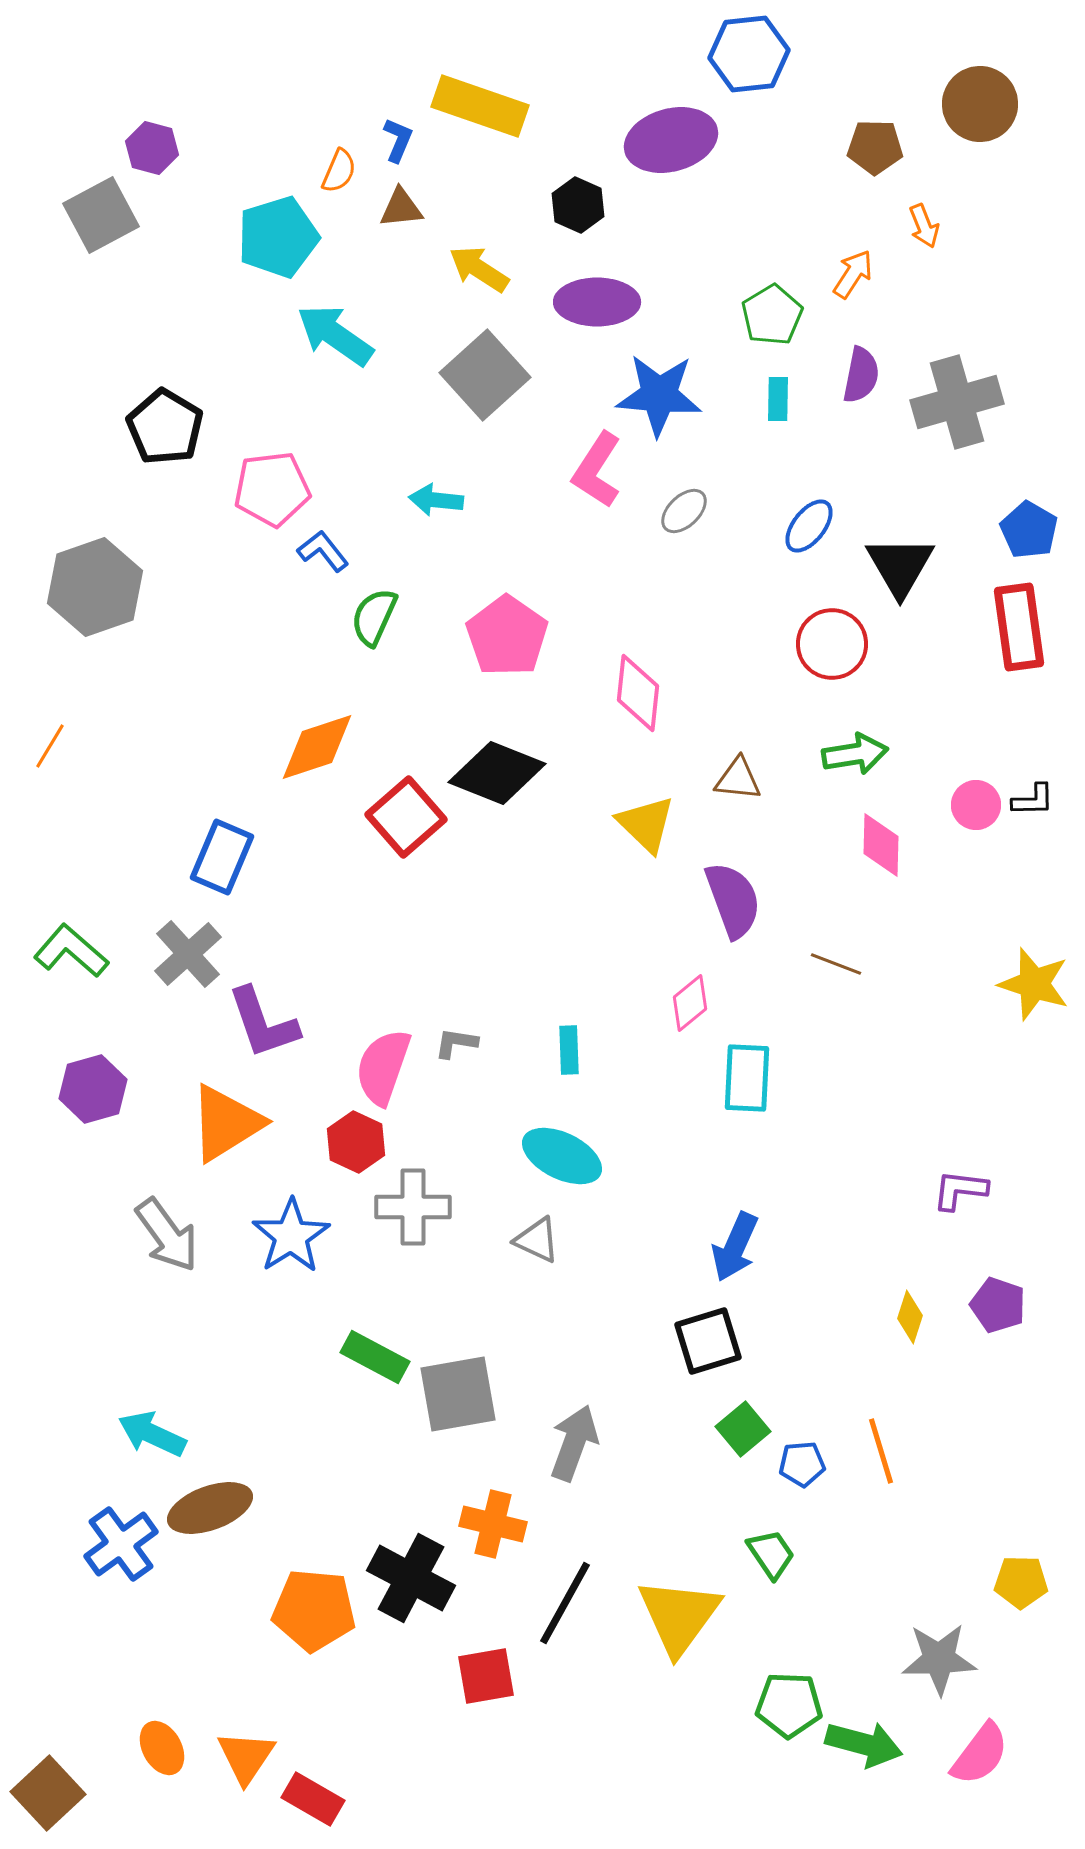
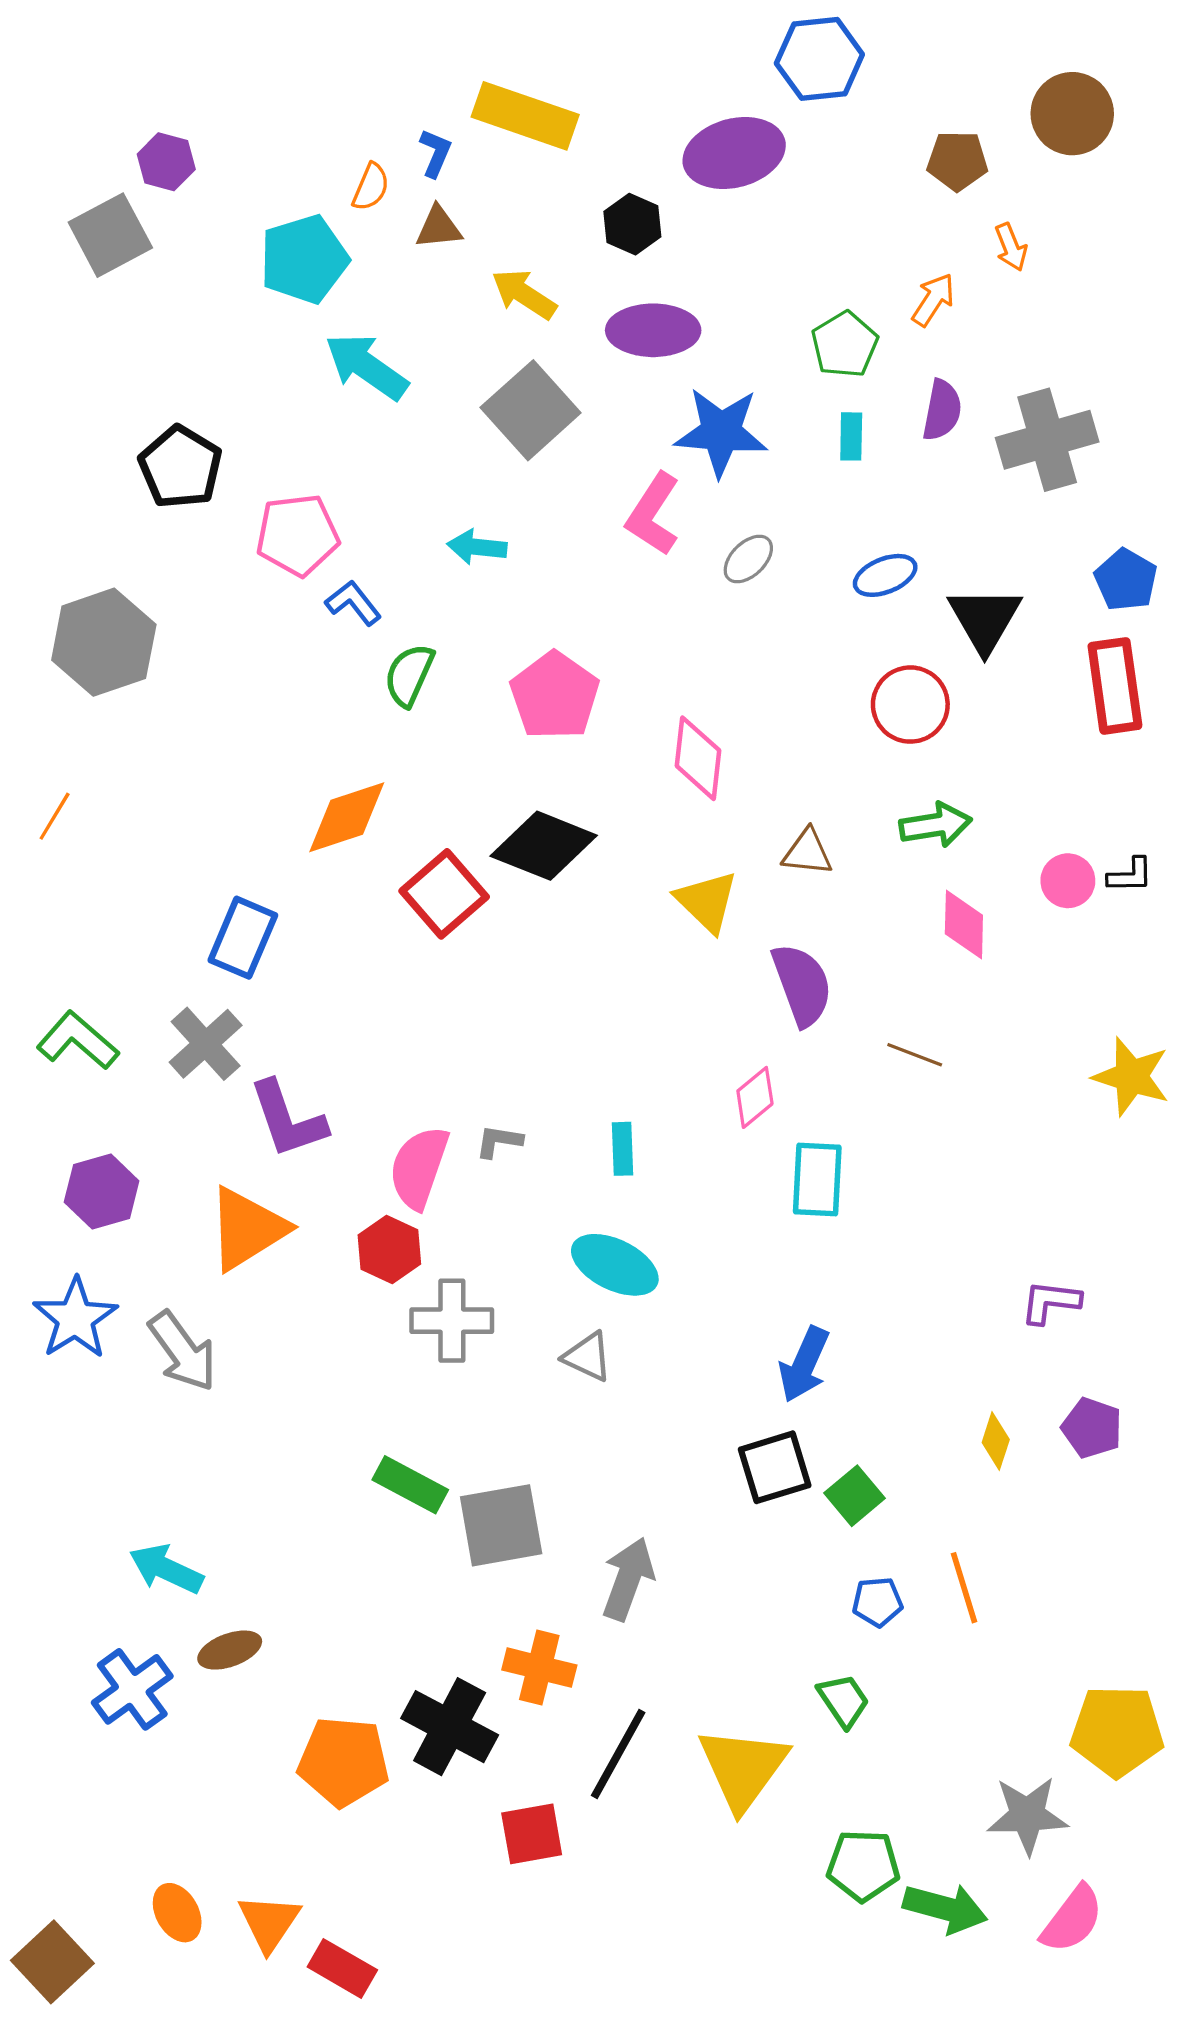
blue ellipse: (809, 526) -> (885, 575), turned 30
blue star: (291, 1236) -> (75, 1318), moved
green square: (743, 1429) -> (854, 1496), moved
brown ellipse: (210, 1508) -> (230, 1650), size x0.7
yellow pentagon: (1021, 1582) -> (1117, 1731), size x1.6

